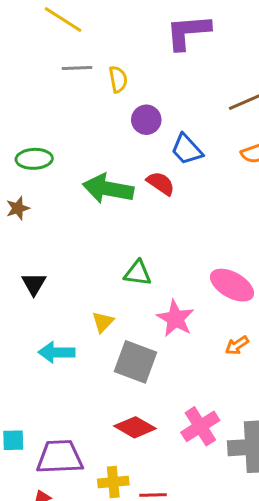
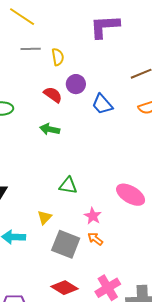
red semicircle: (161, 183) -> (53, 95), moved
green arrow: (108, 189) -> (50, 129), size x0.6
pink star: (175, 318) -> (93, 216), size x0.7
orange arrow: (237, 345) -> (95, 239), moved, turned 70

